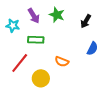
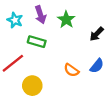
orange semicircle: (62, 62) -> (71, 70), moved

